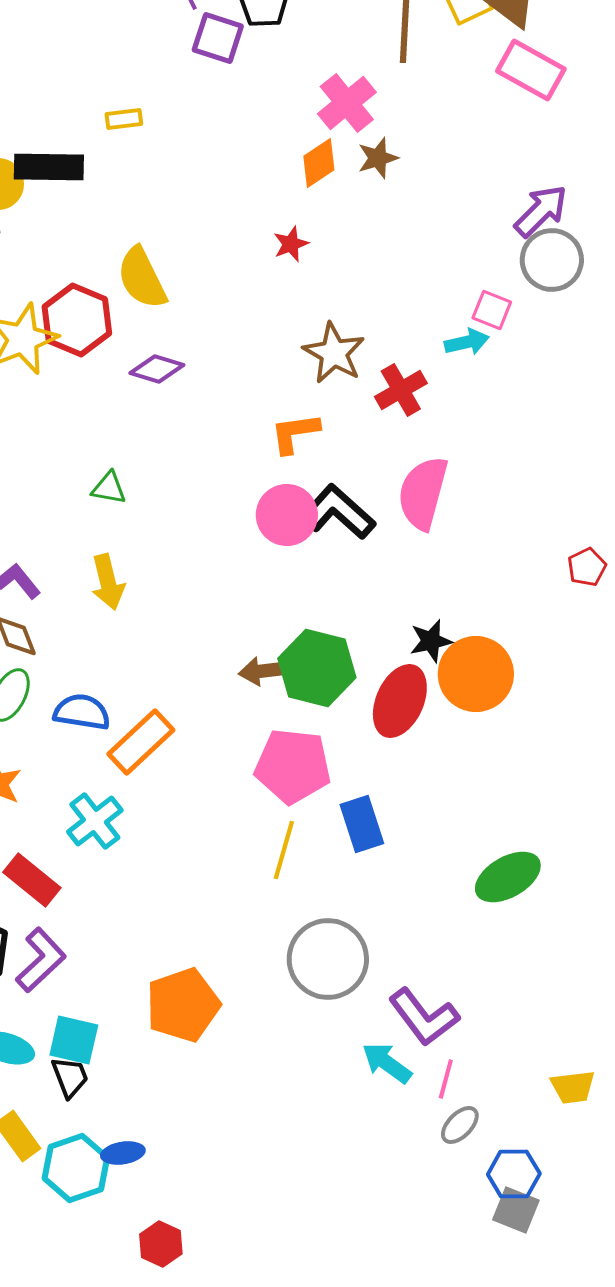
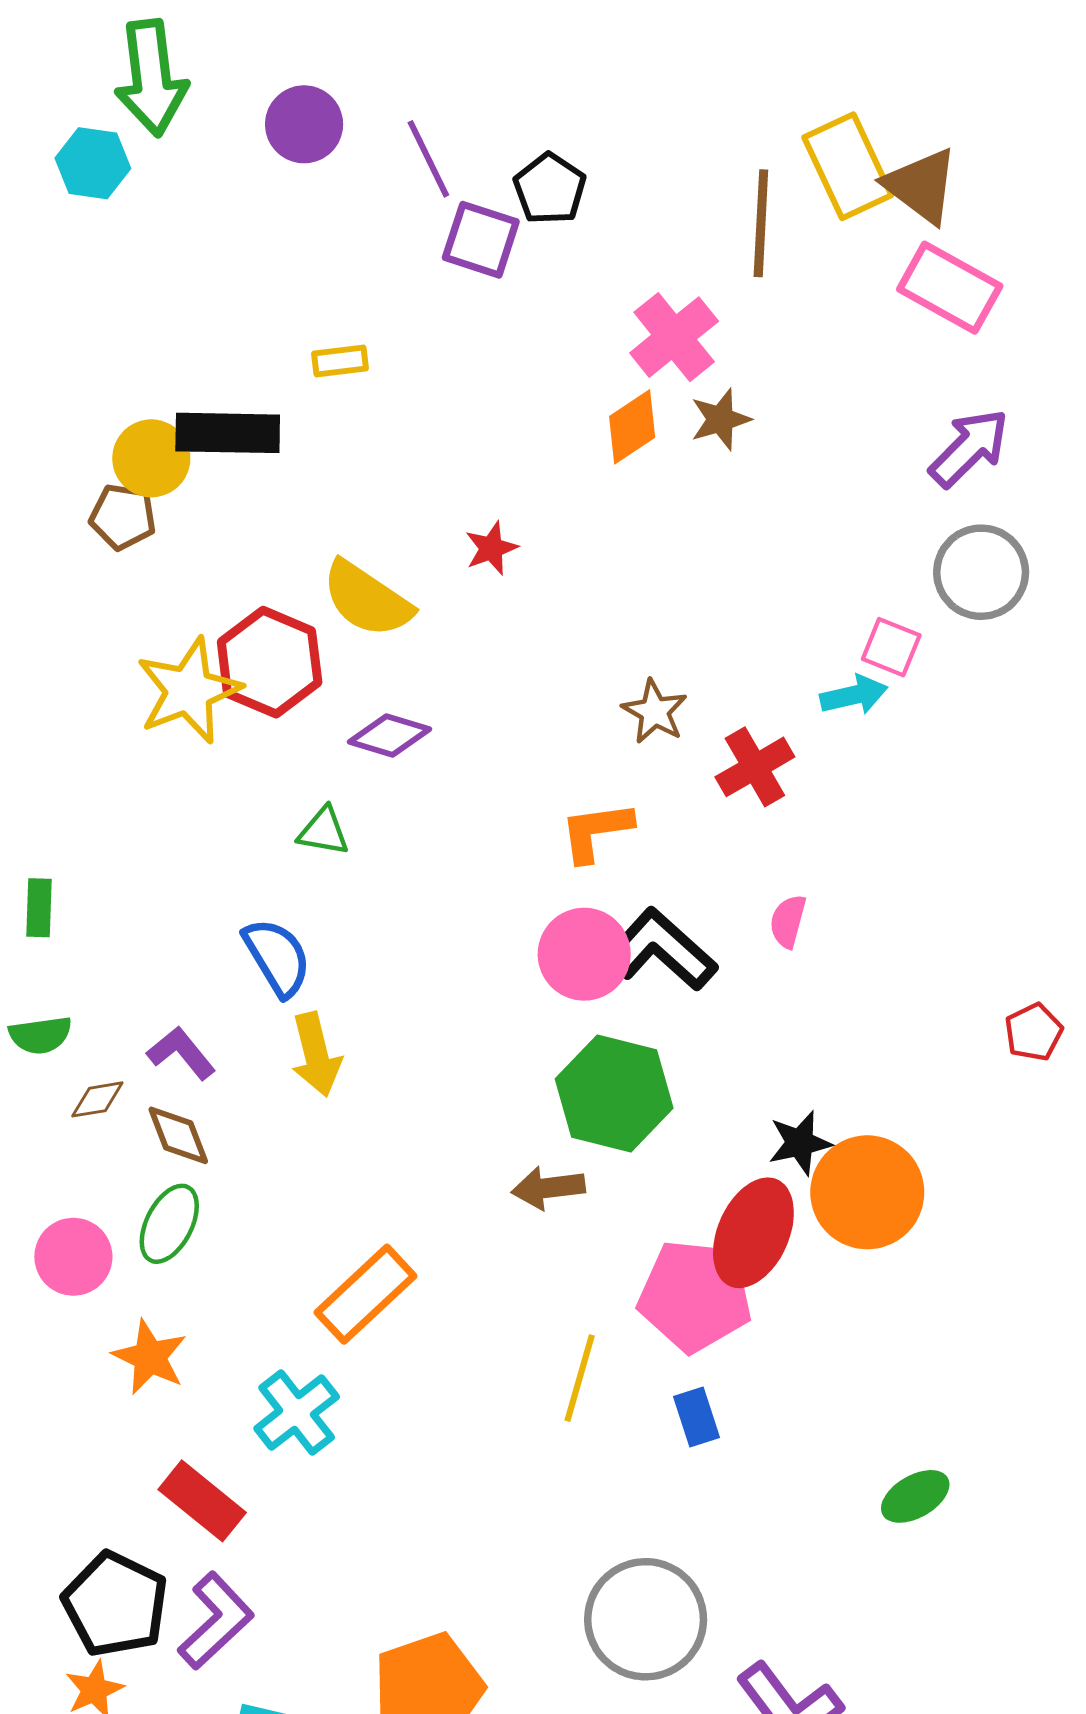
purple arrow: (541, 211) -> (969, 448), moved
red star: (291, 244) -> (491, 548), moved
yellow semicircle: (142, 278) -> (367, 599), turned -30
brown star: (334, 353) -> (655, 712), size x0.7
green triangle: (109, 488) -> (324, 831), moved
pink semicircle: (423, 493) -> (788, 921), size x0.5
green hexagon: (317, 668) -> (614, 1093), moved
blue semicircle: (82, 712) -> (277, 957), moved, turned 50
pink pentagon: (293, 766) -> (695, 1296), moved
blue rectangle: (362, 824) -> (697, 1417), size x0.7
yellow line: (284, 850) -> (580, 1378), moved
green ellipse: (508, 877) -> (915, 1496), size x0.7

